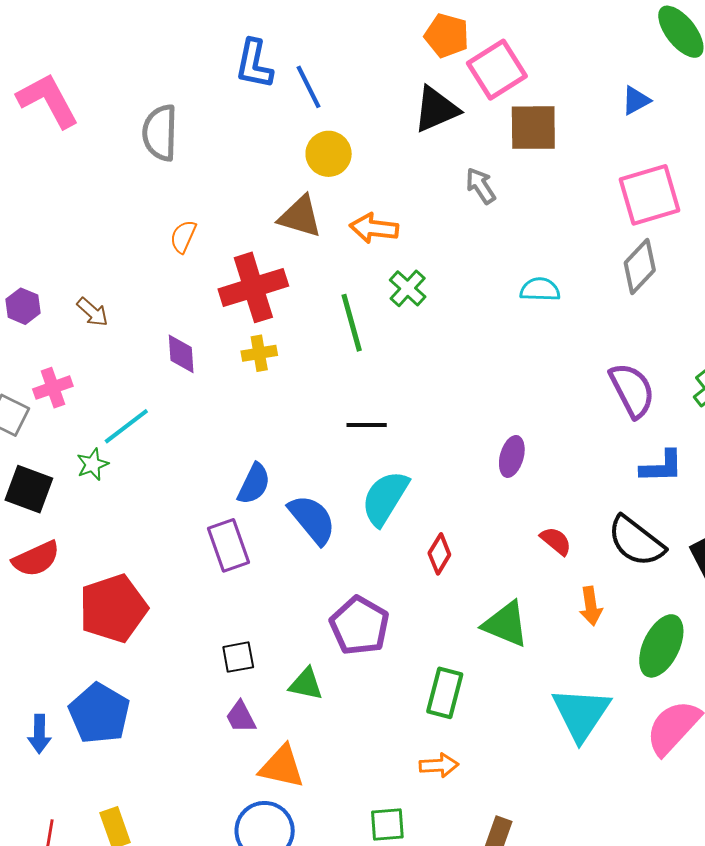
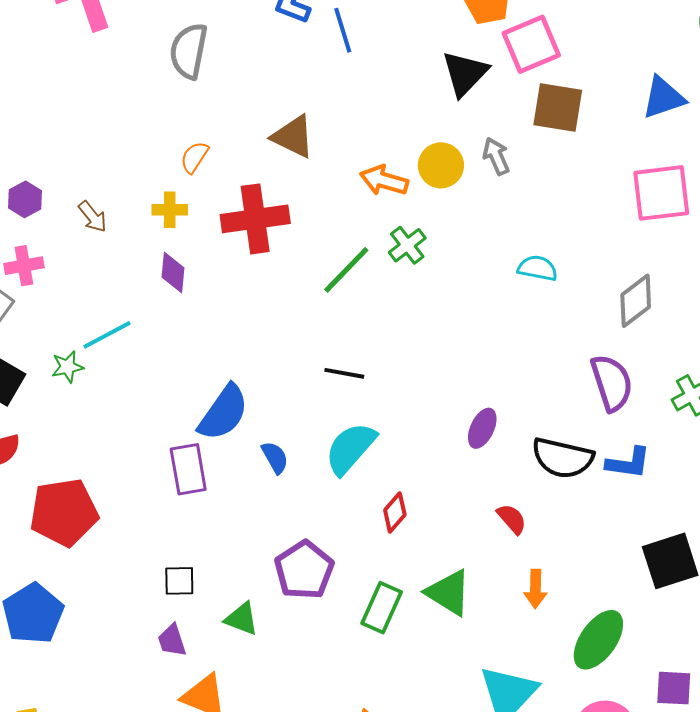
blue triangle: (636, 100) -> (663, 98), size x1.5
black triangle: (436, 109) -> (465, 73), turned -32
yellow circle: (329, 154) -> (441, 165), moved
brown triangle: (300, 217) -> (293, 137), moved
gray diamond: (640, 267) -> (636, 301), moved
green line: (352, 323) -> (346, 270), turned 50
yellow cross: (259, 353) -> (170, 210), moved
pink cross: (53, 388) -> (24, 266), moved
blue semicircle: (254, 484) -> (223, 413), size x1.4
blue semicircle: (312, 519) -> (275, 457), size x0.6
black semicircle: (636, 541) -> (563, 458), moved, turned -34
green rectangle: (445, 693) -> (382, 608), moved

